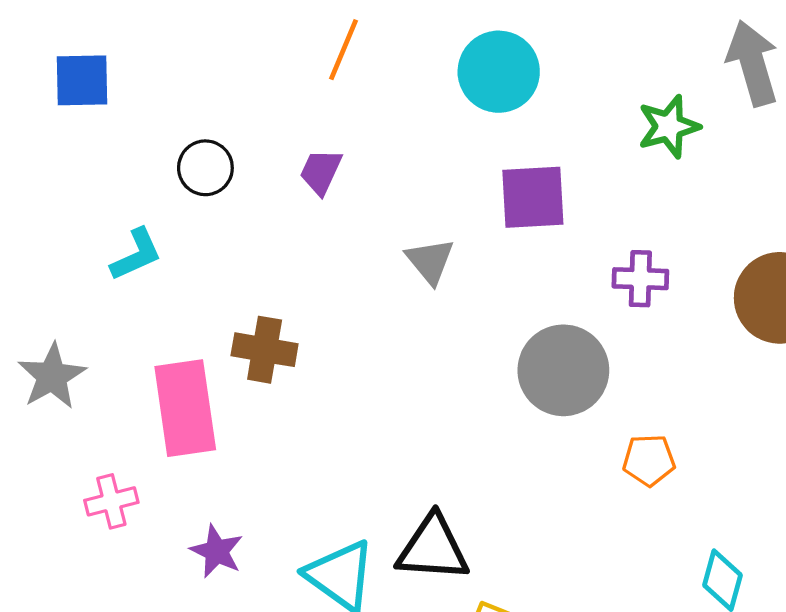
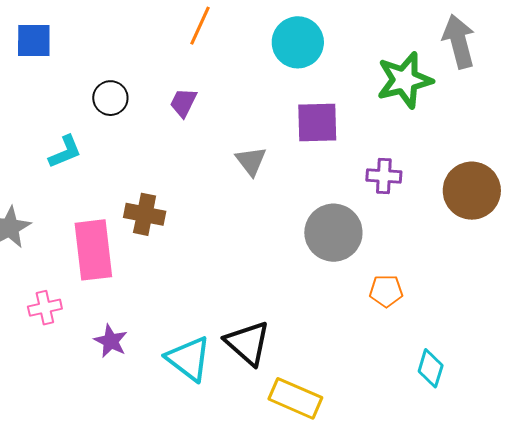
green star: (669, 127) -> (405, 80), size x1.4
black triangle: (433, 548) -> (248, 343), turned 36

